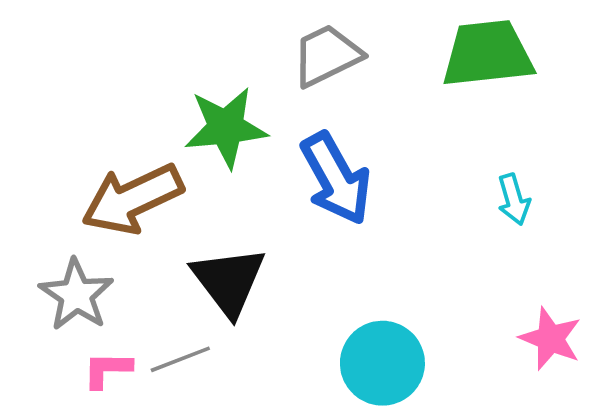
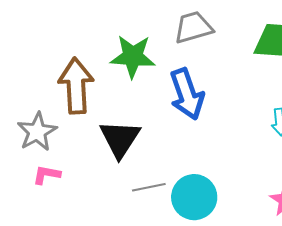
brown arrow: (132, 199) -> (76, 86), turned 102
gray line: (180, 359) -> (149, 187), moved

